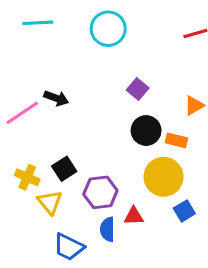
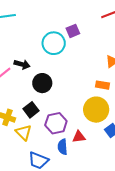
cyan circle: (108, 29) -> (54, 43), moved
purple square: (138, 89) -> (73, 31), moved, turned 32
black circle: (146, 131) -> (42, 83), moved

